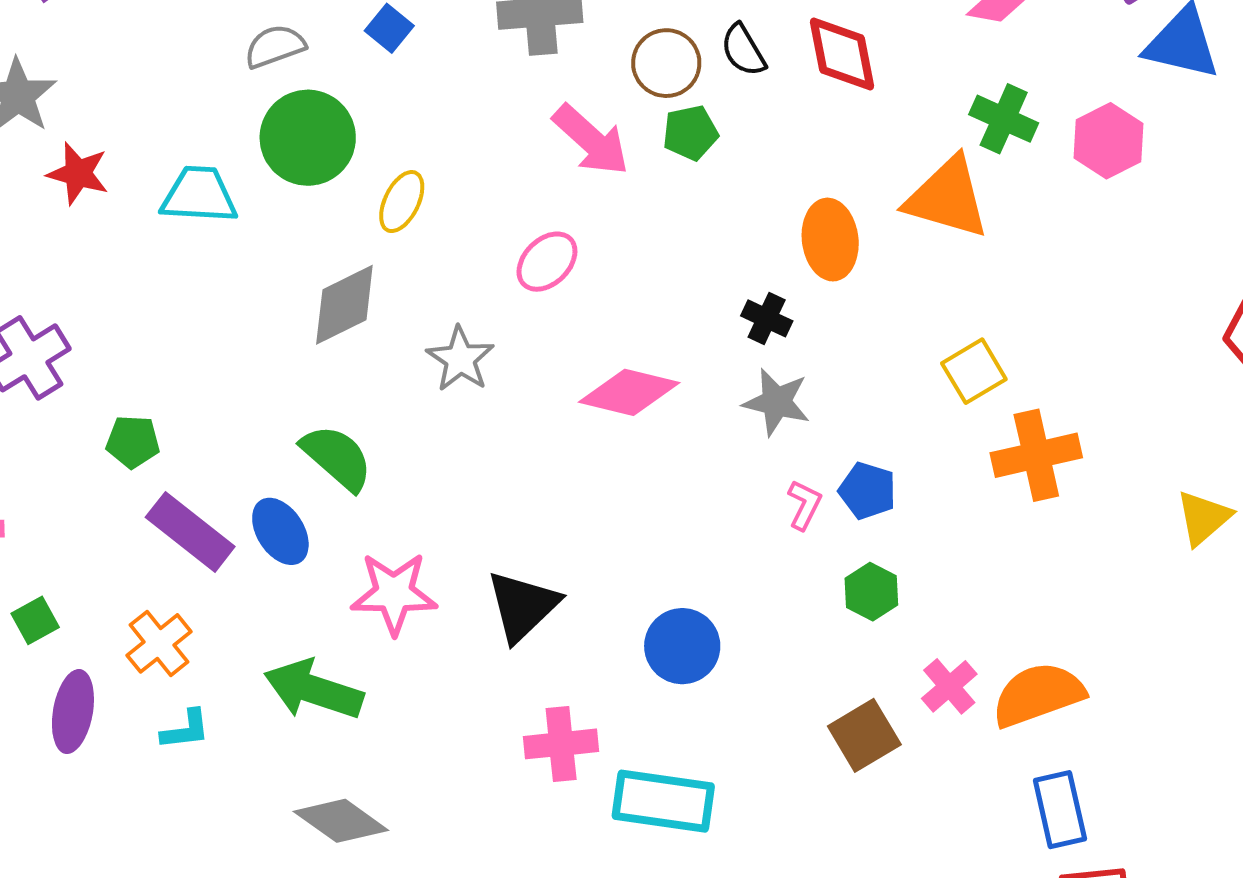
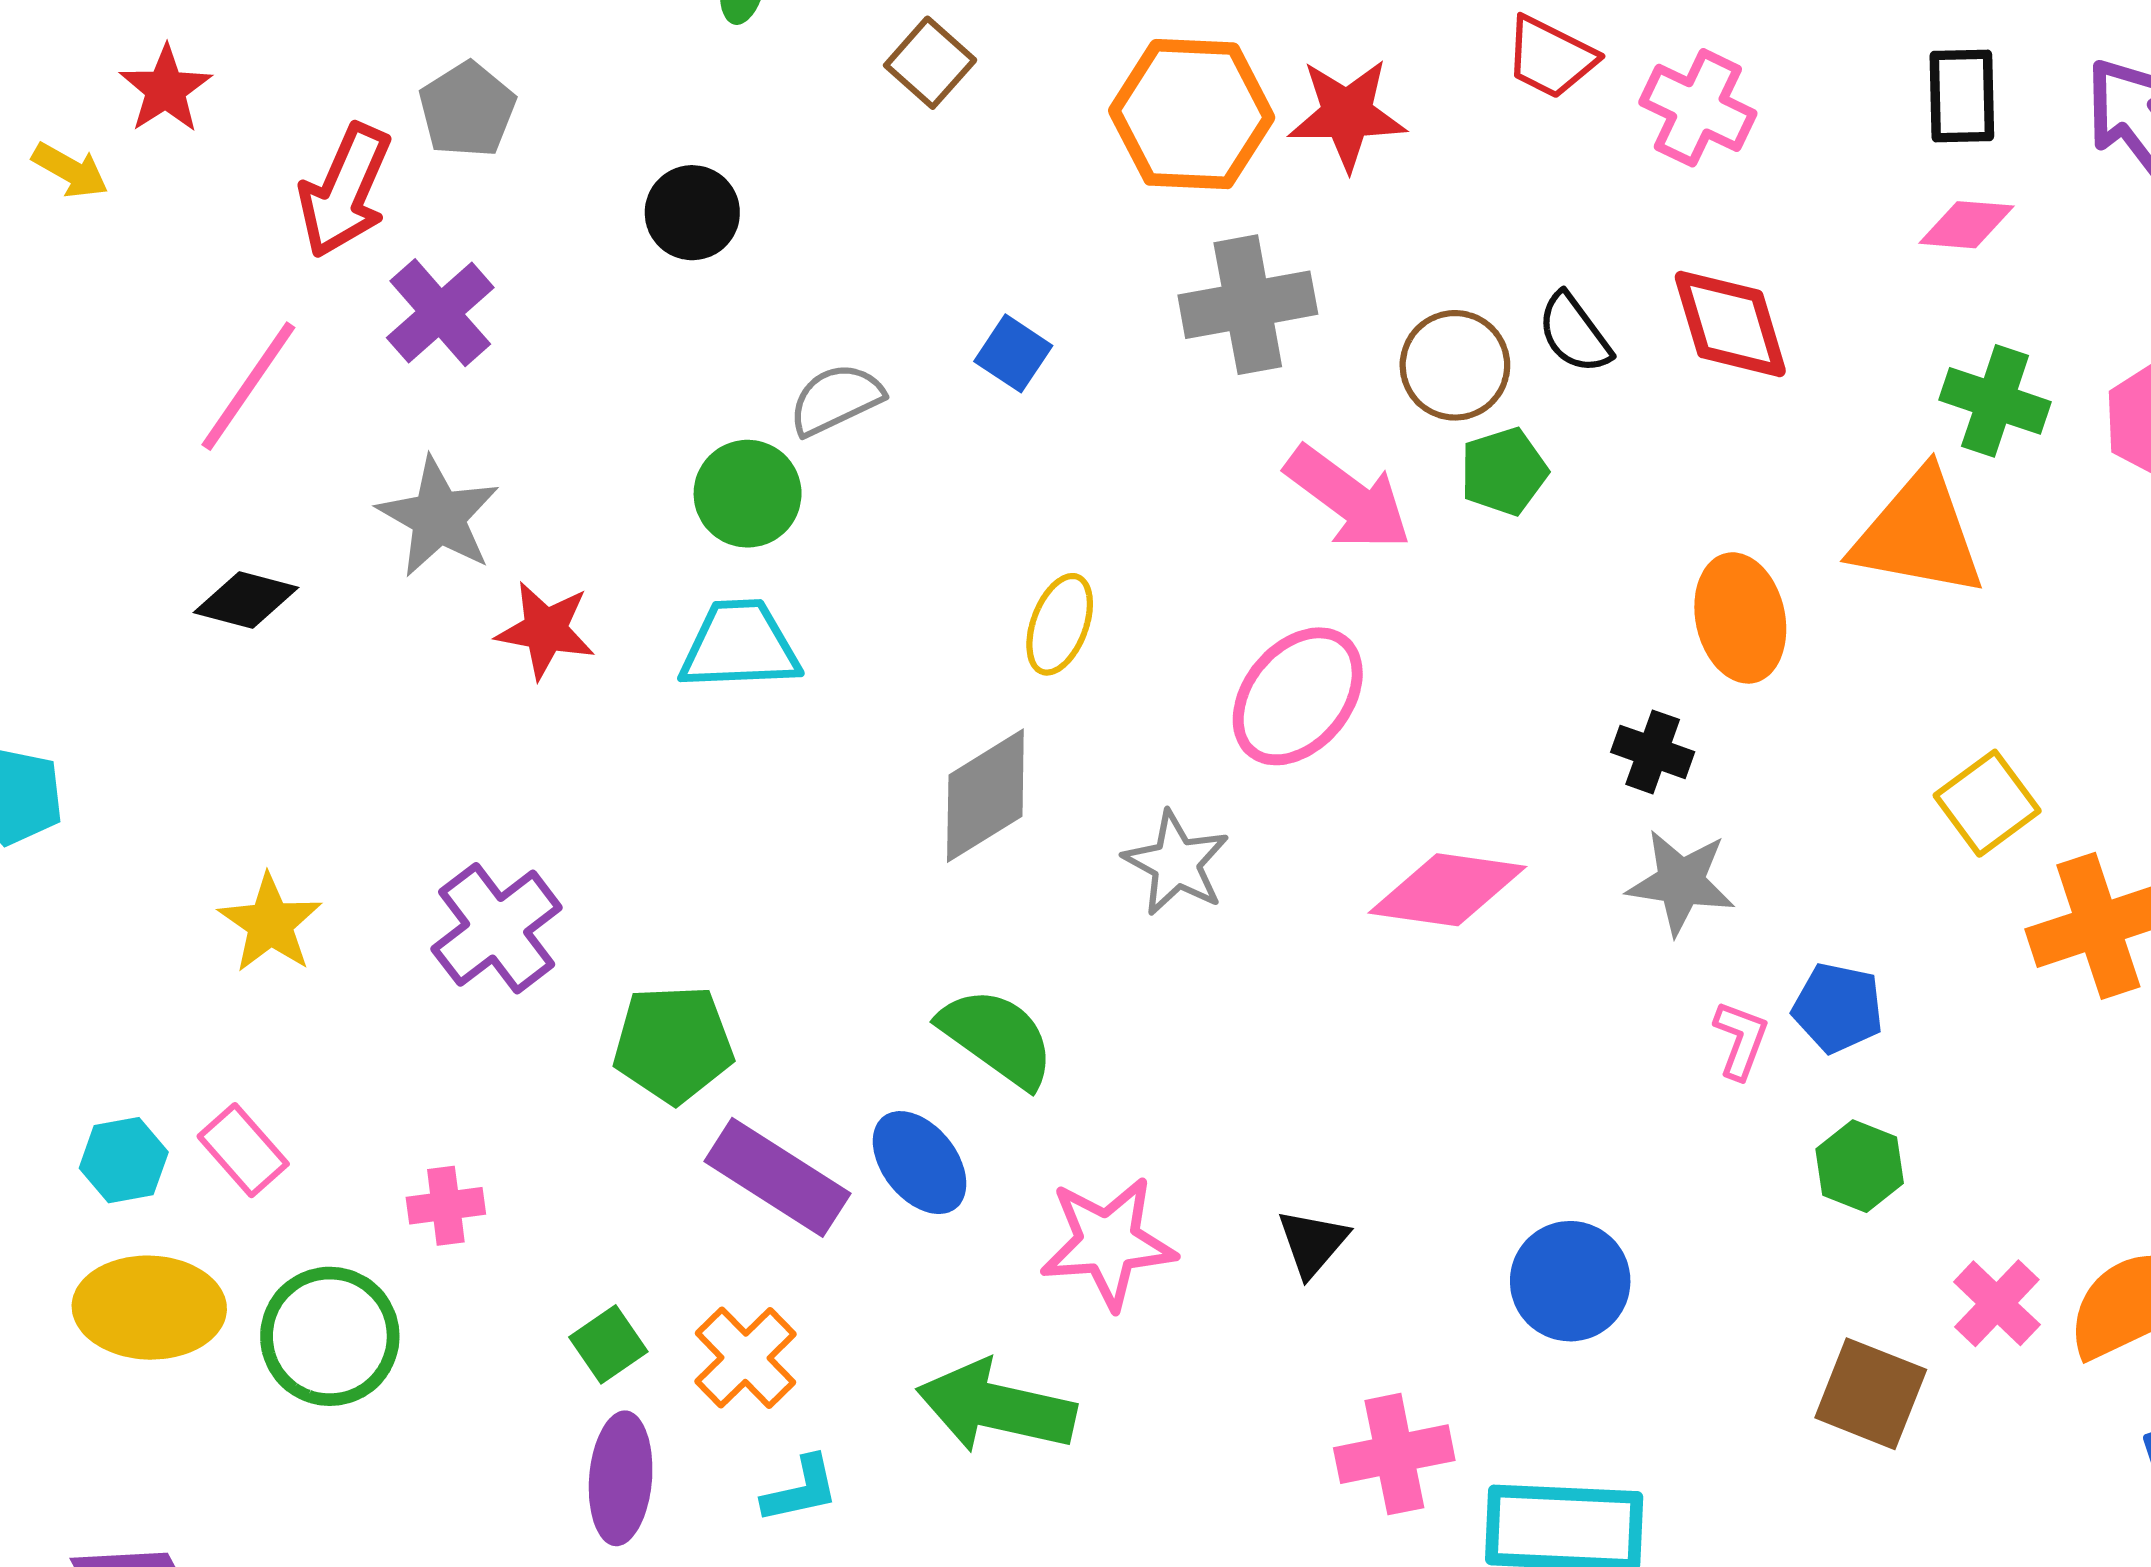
green circle: (308, 138) -> (748, 494), moved, size x0.7
pink ellipse: (547, 262) -> (1298, 696), size x1.4
green pentagon: (133, 442) -> (673, 1044), size x1.4
black triangle: (523, 606) -> (1312, 1243), size x0.6
green square: (35, 620) -> (608, 1344), moved
brown square: (864, 735) -> (1871, 1394), turned -32

